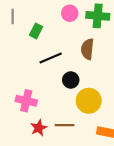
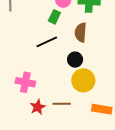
green rectangle: (36, 31) -> (54, 17), moved
black circle: (71, 80) -> (75, 60), moved

